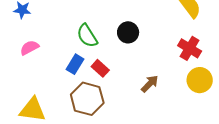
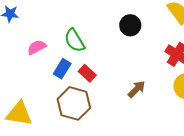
black circle: (128, 32) -> (130, 25), moved
pink semicircle: (29, 48) -> (37, 47), moved

